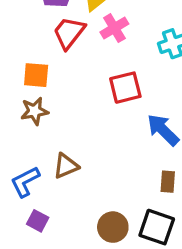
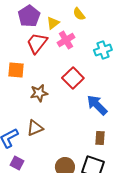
red square: (125, 88) -> (73, 78), turned -30
brown star: (34, 111) -> (39, 93), moved

